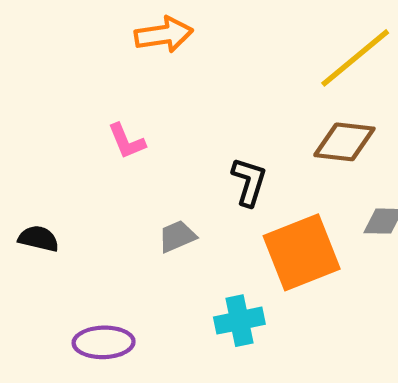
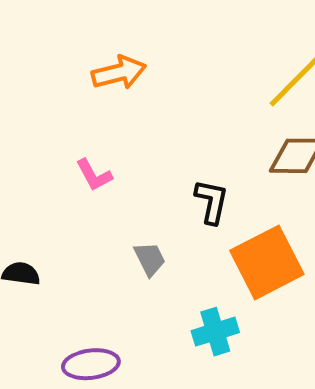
gray trapezoid: (177, 236) -> (150, 259), turned 93

